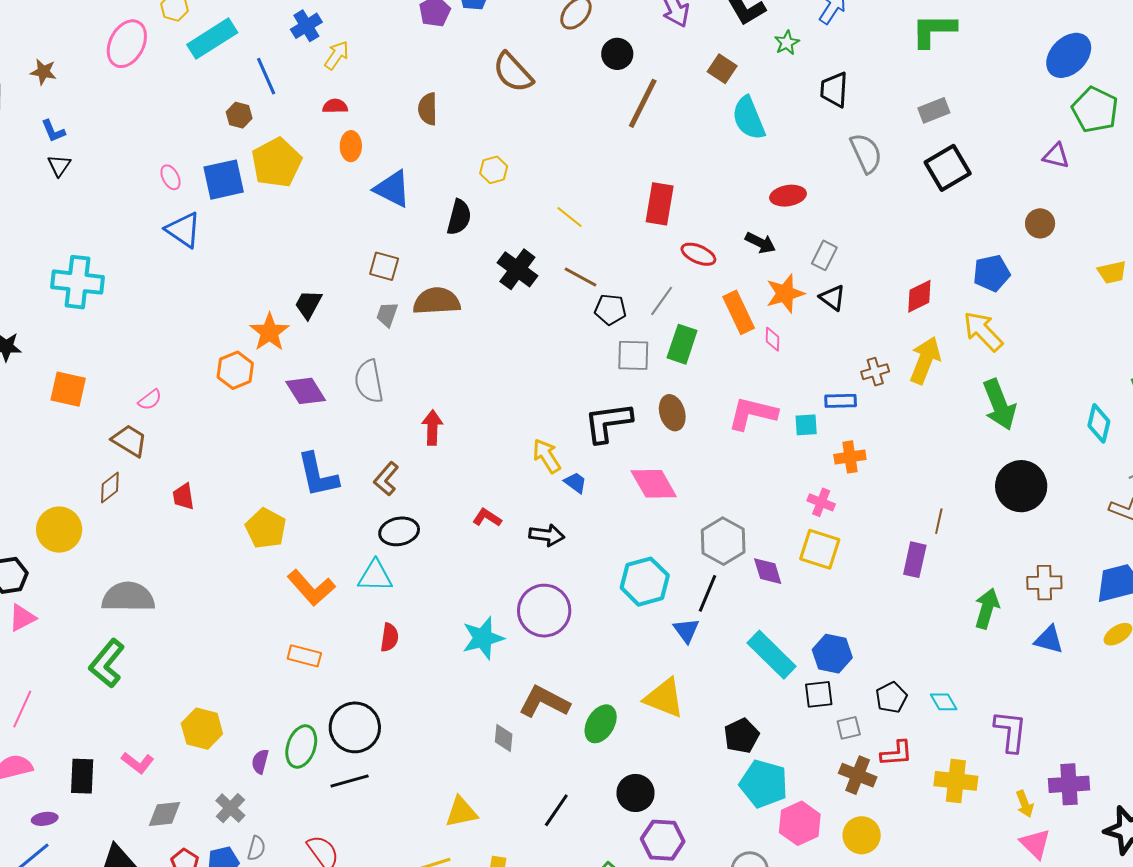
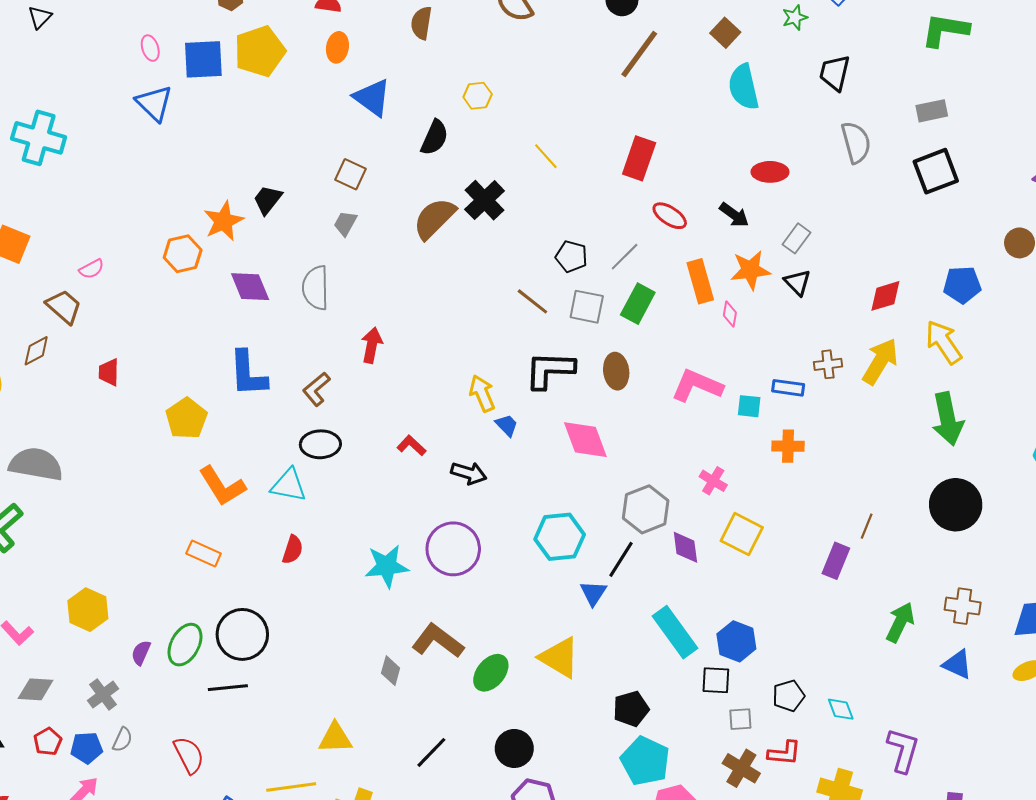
brown line: (581, 277) -> (532, 301), moved
brown semicircle: (437, 301) -> (434, 218), moved, turned -51
pink cross: (821, 502) -> (713, 481), moved

